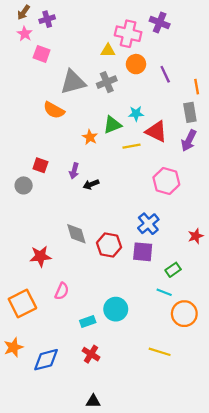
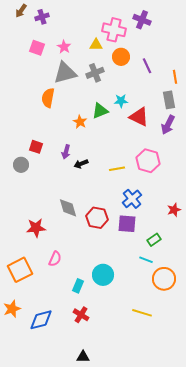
pink star: (25, 34) -> (64, 47), moved
orange semicircle: (54, 110) -> (48, 98), turned 72
yellow line: (131, 146) -> (117, 169), moved
cyan rectangle: (88, 321) -> (78, 286), turned -48

